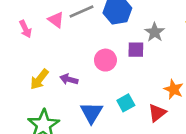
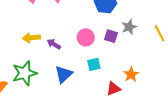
yellow arrow: (39, 79) -> (31, 38), turned 30
cyan square: (126, 103) -> (94, 64), moved

